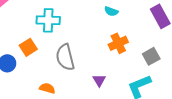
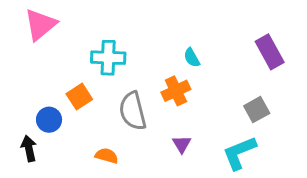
cyan semicircle: (111, 11) -> (192, 58), moved, turned 40
orange cross: (118, 43) -> (176, 91), moved

